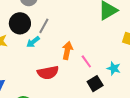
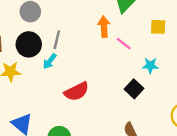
orange arrow: (67, 50) -> (104, 27), moved
pink line: (86, 61) -> (124, 44), moved

